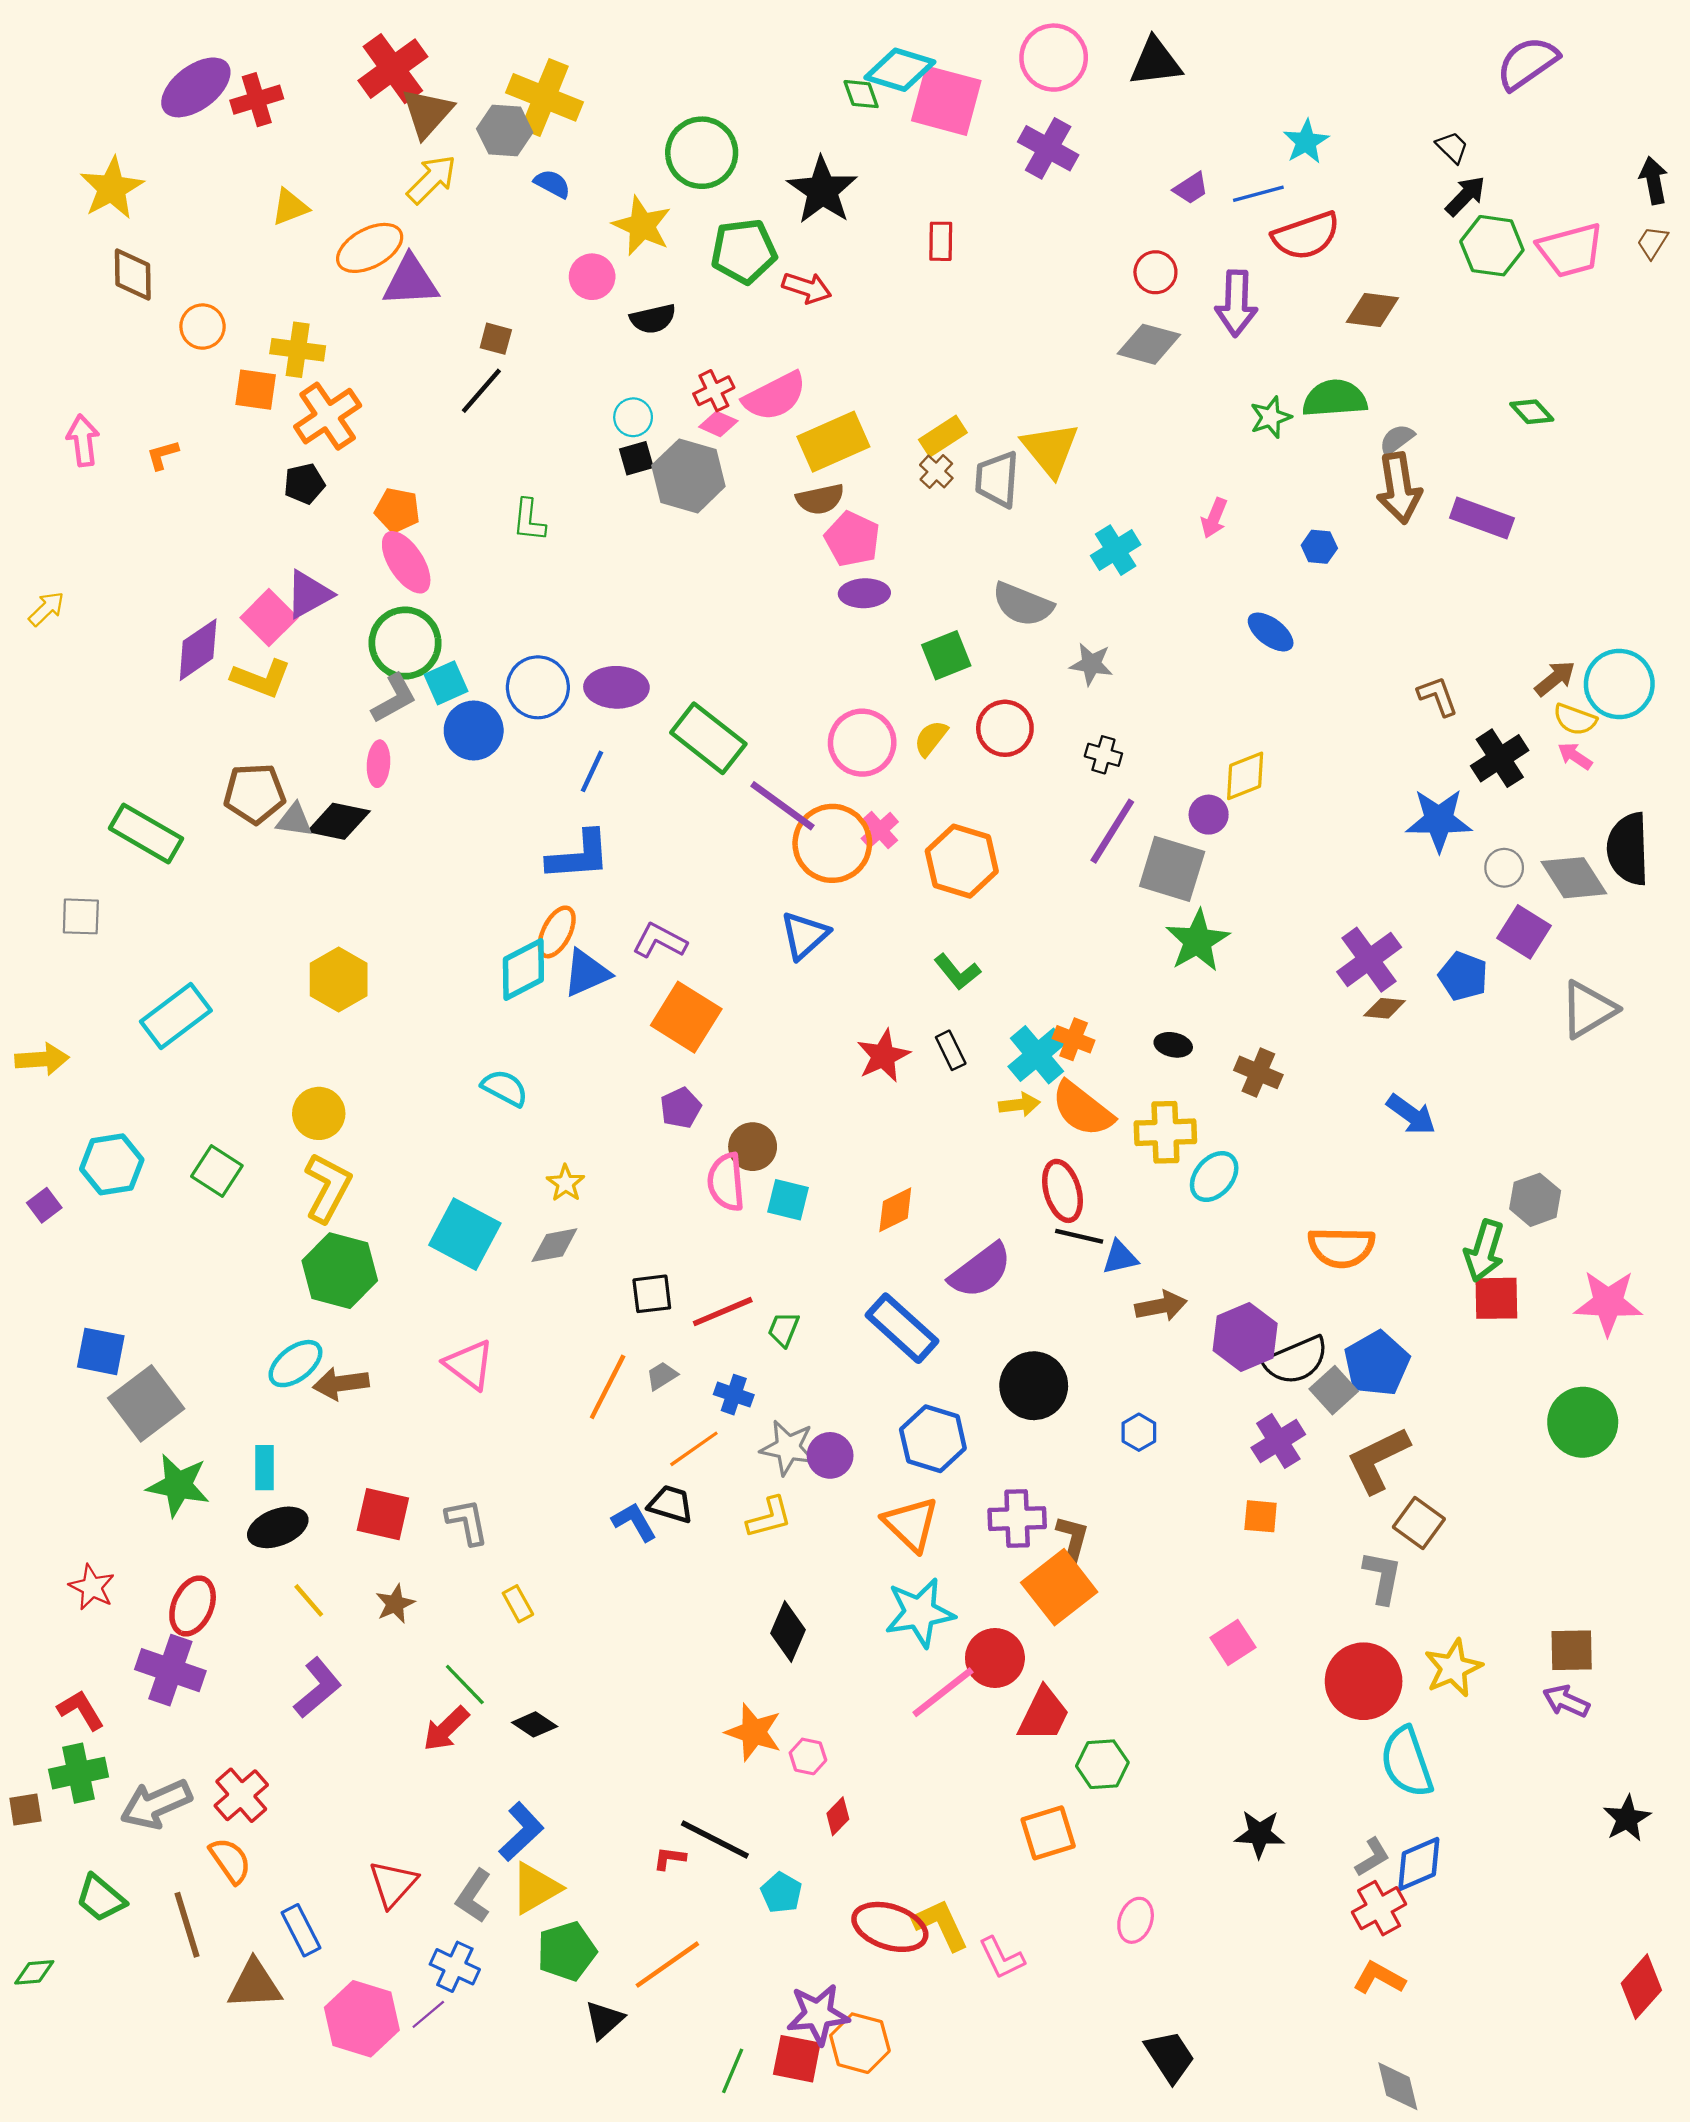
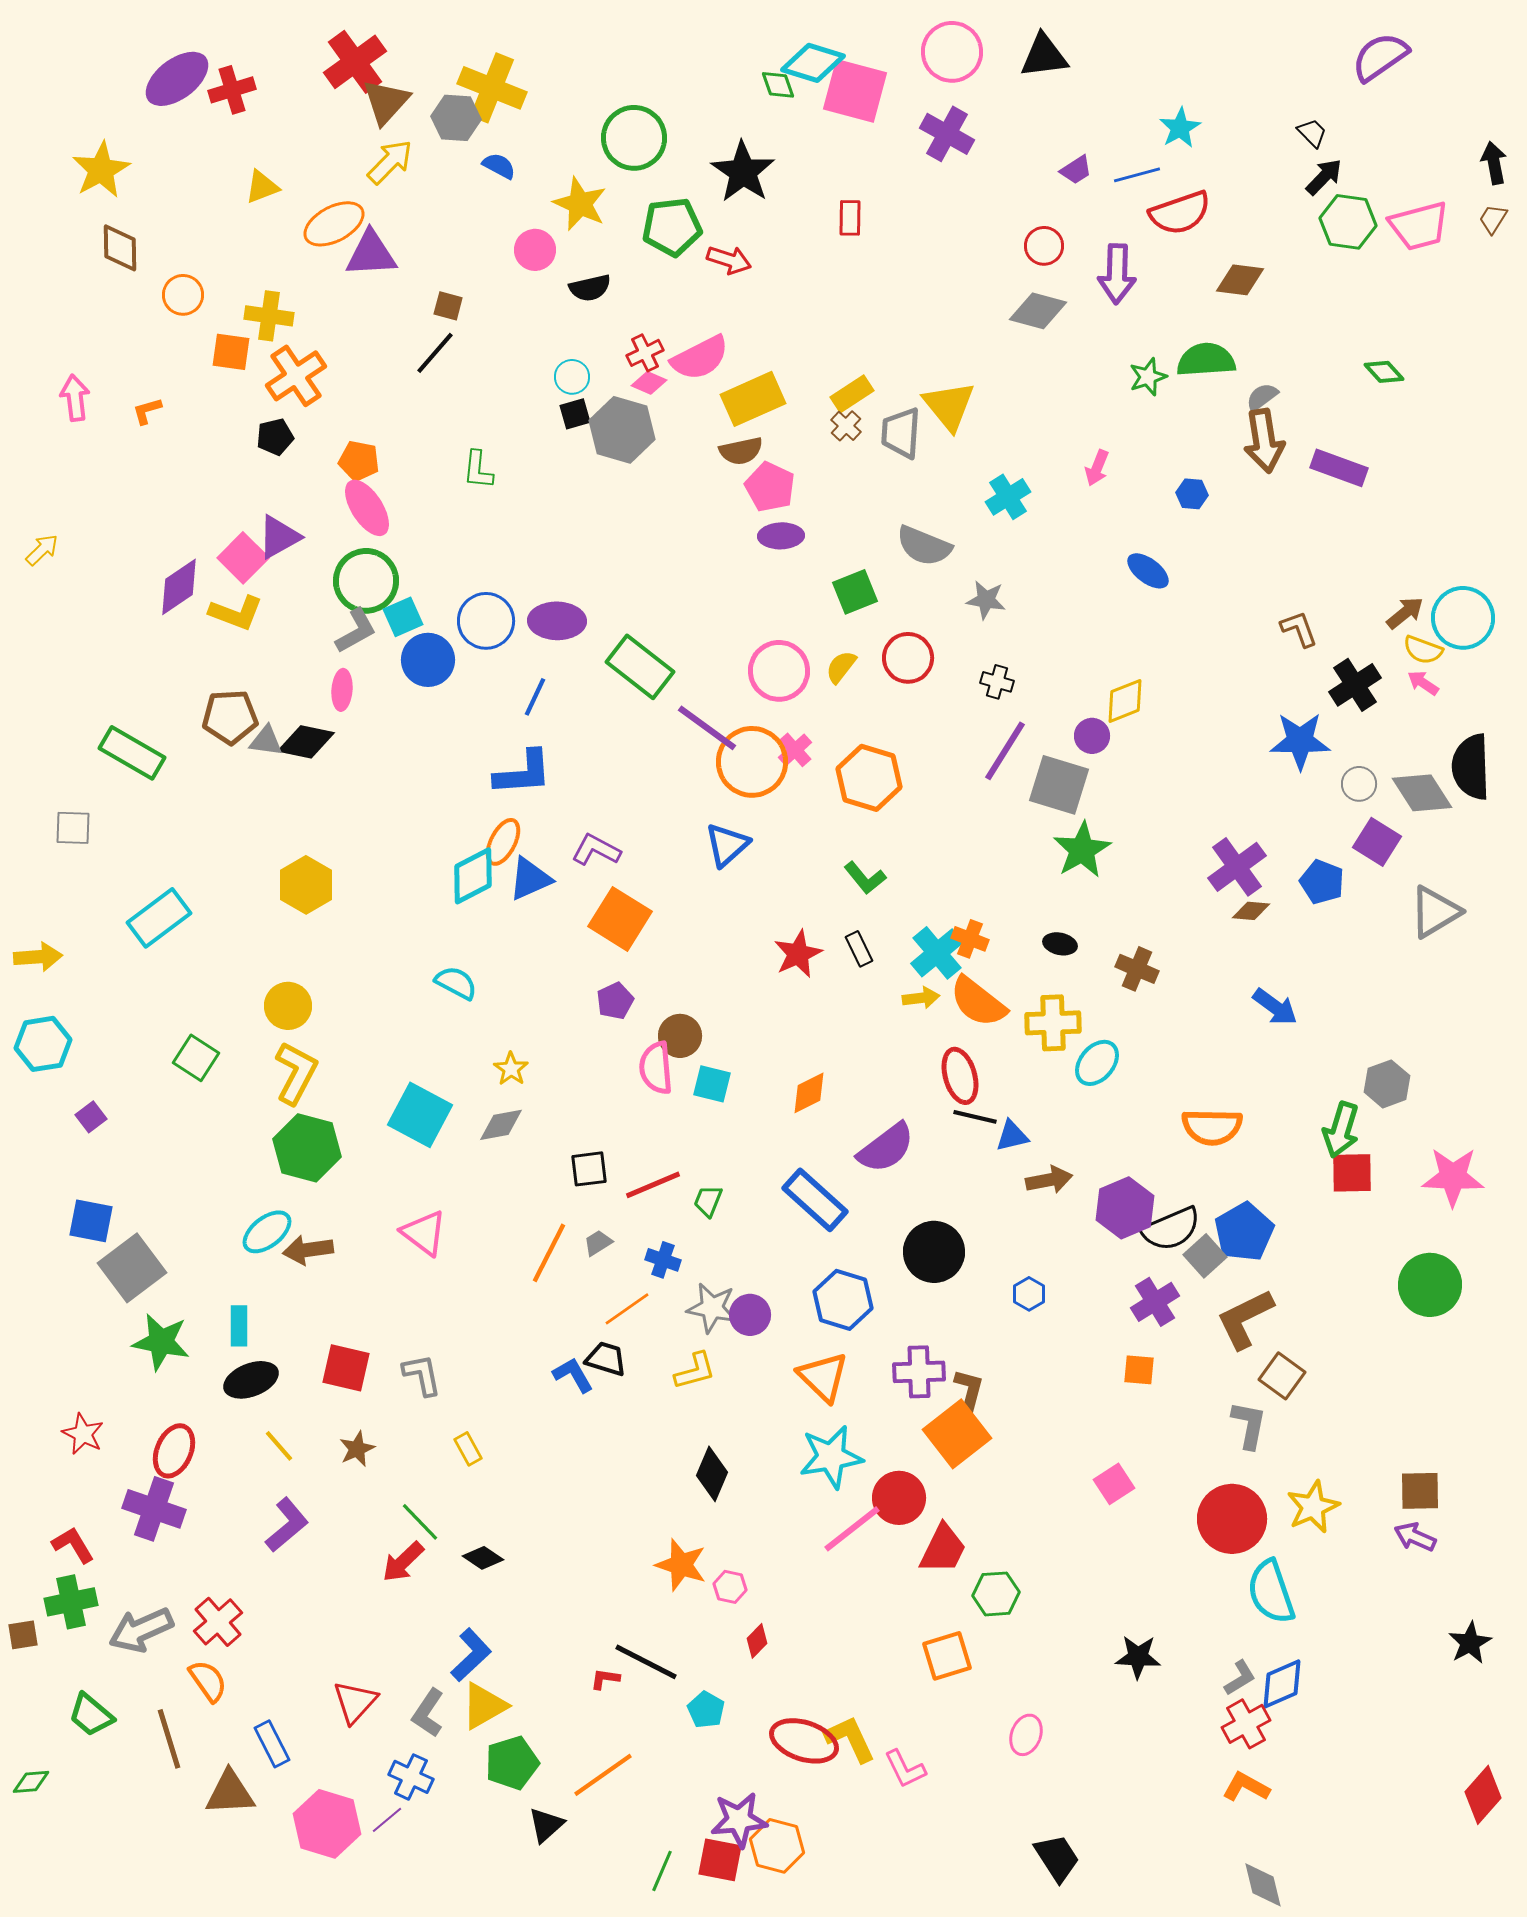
cyan hexagon: (112, 1164) -> (43, 1044), moved
purple square: (44, 1205) -> (91, 1117), moved

